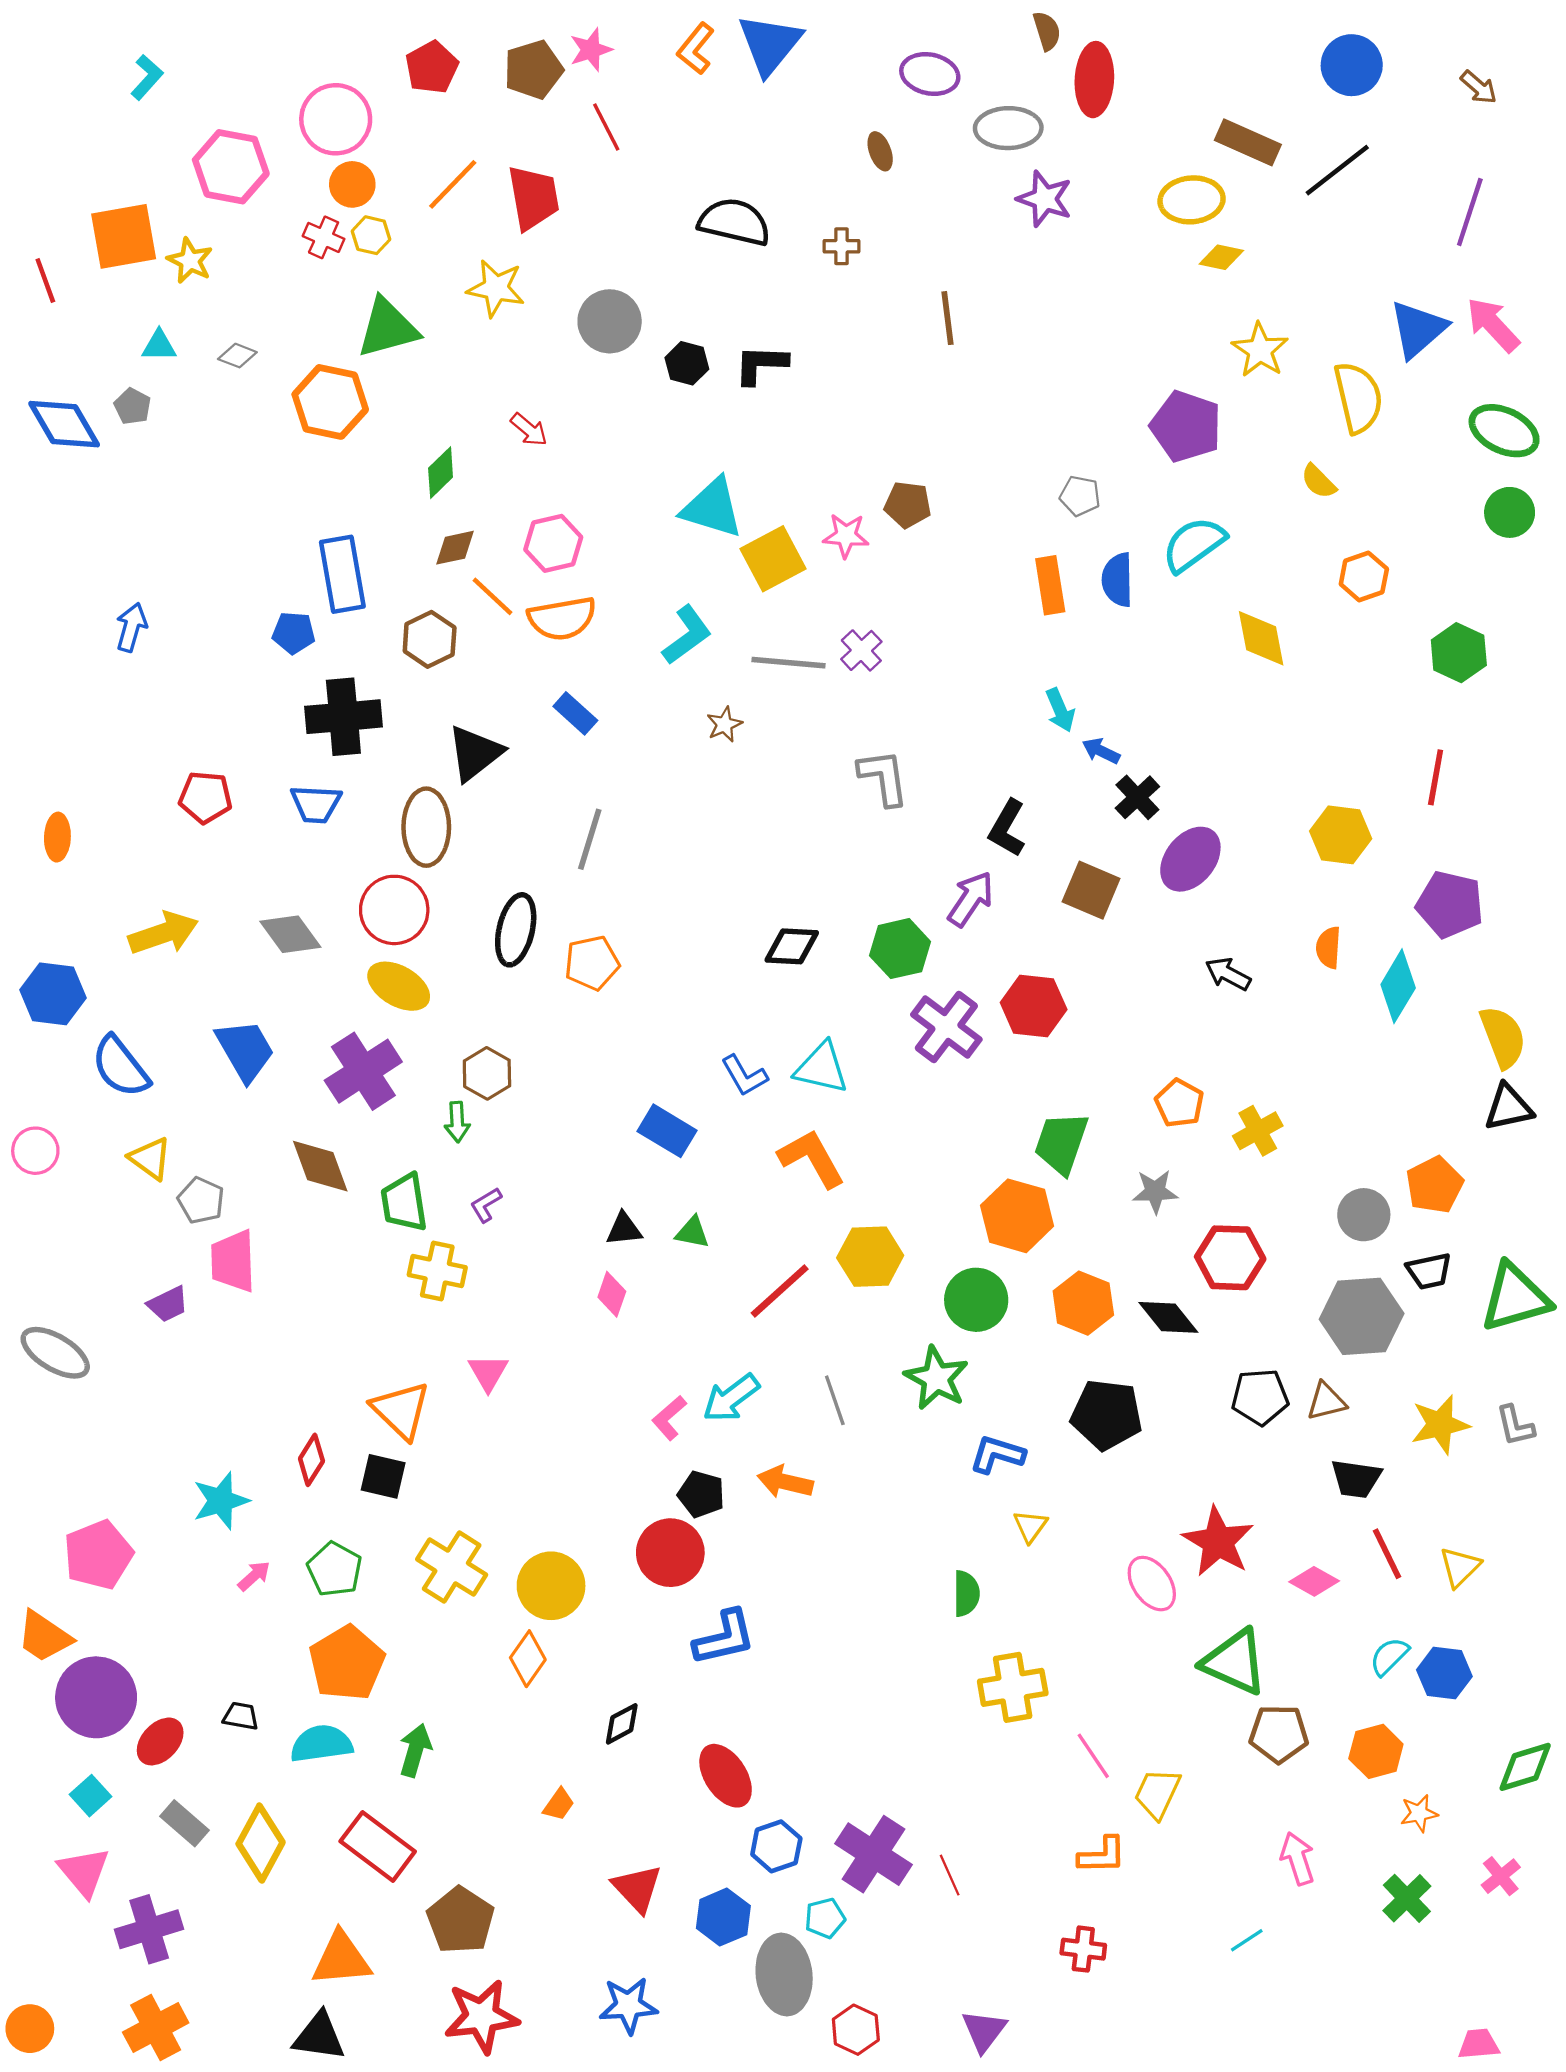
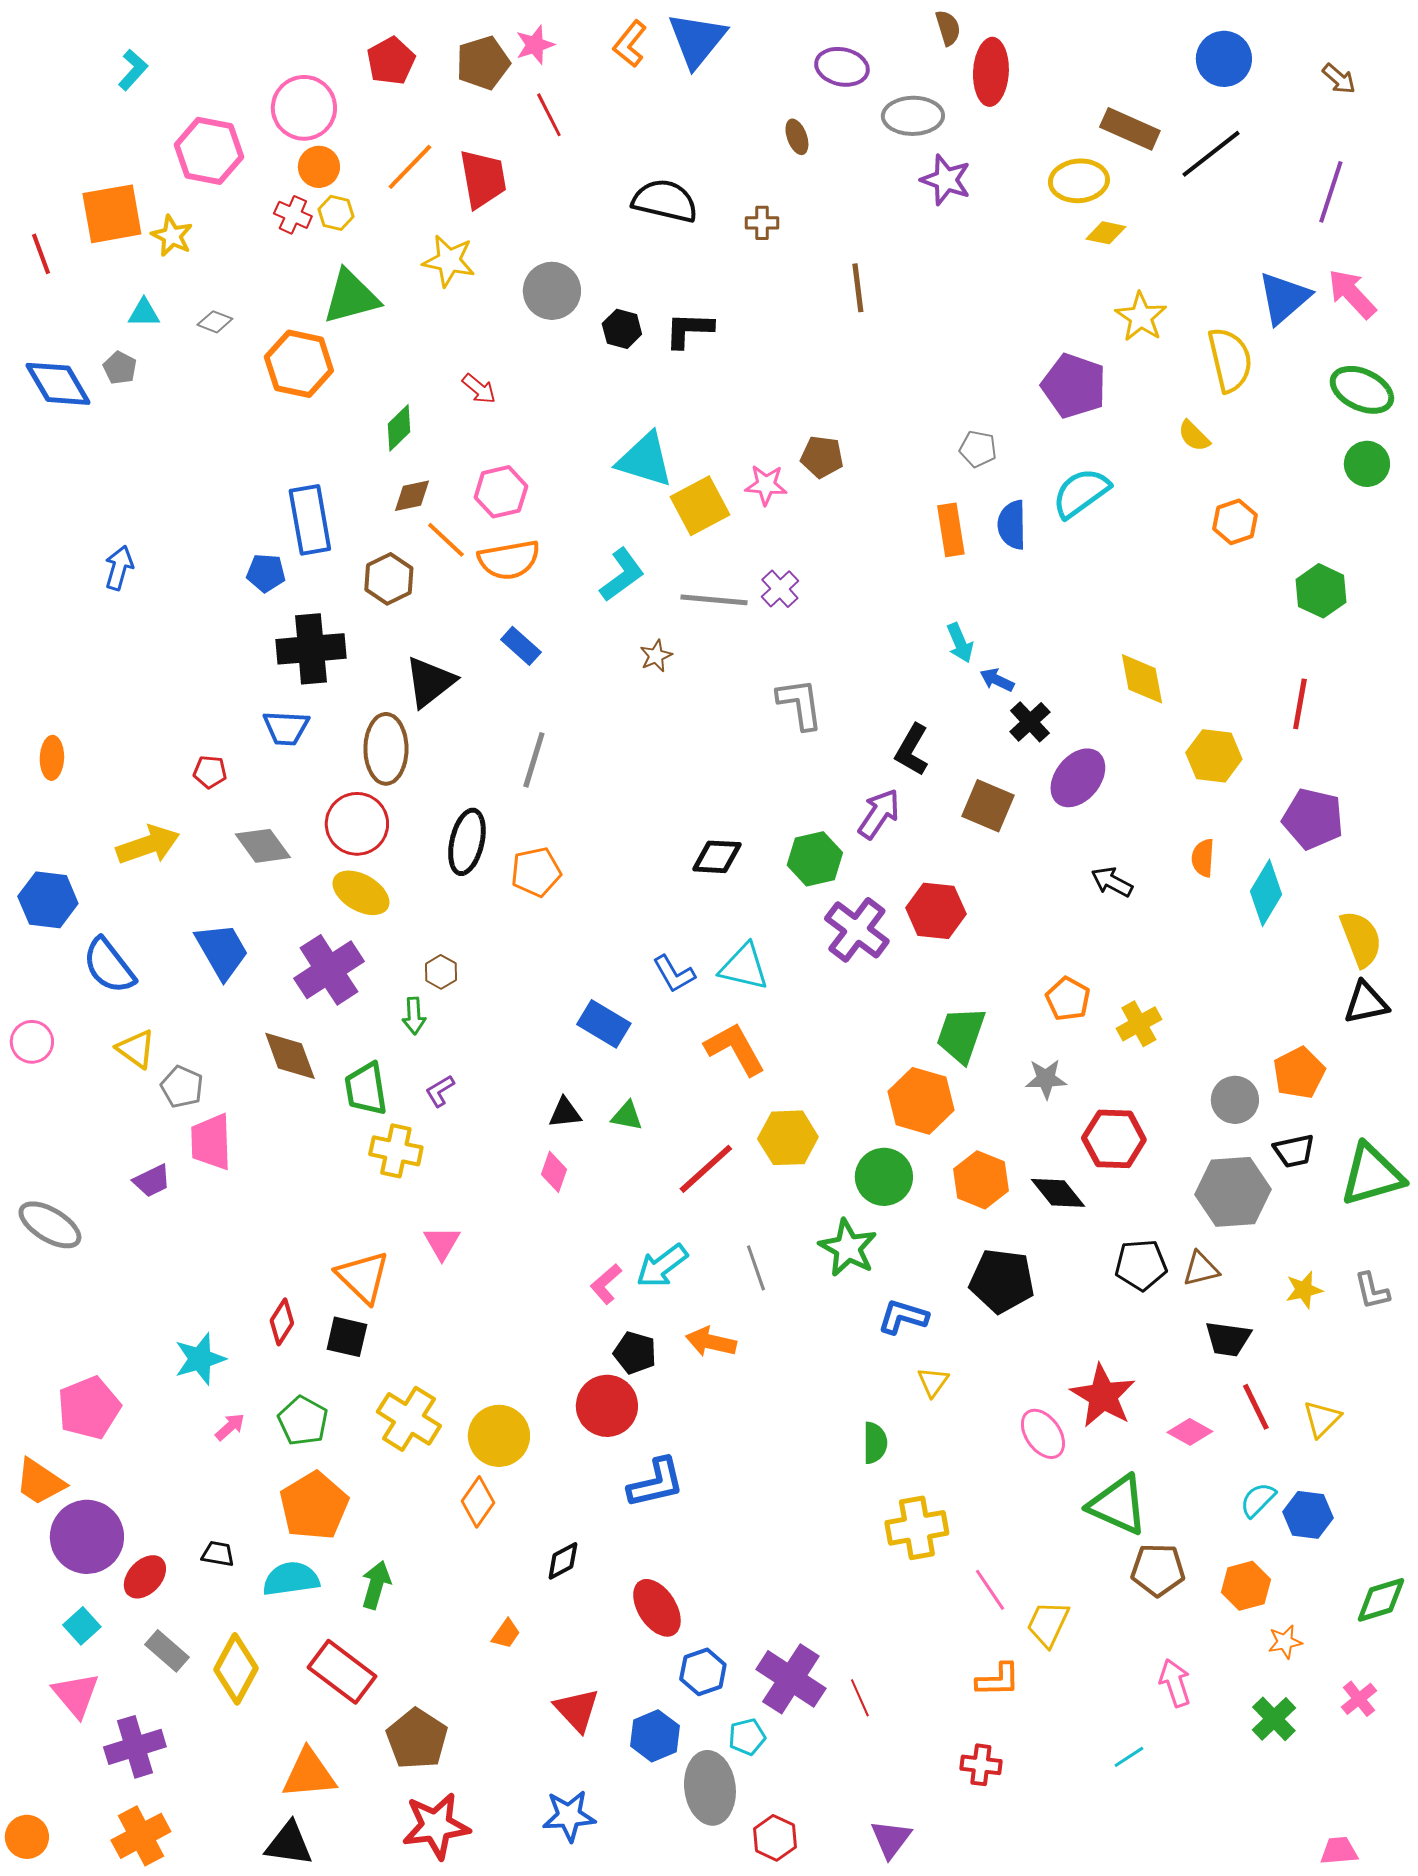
yellow diamond: (1261, 638) -> (1142, 679), moved
red pentagon: (205, 797) -> (210, 772), moved, size x0.7
brown hexagon: (487, 1073) -> (441, 972), size x0.7
yellow star: (1440, 1425) -> (1304, 1290), size x0.7

